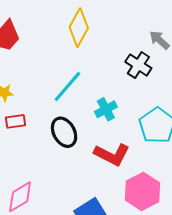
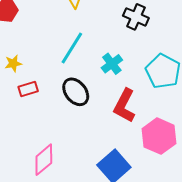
red L-shape: (112, 154) -> (124, 106), turned 100

